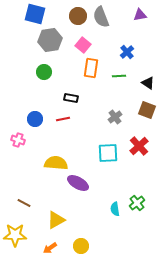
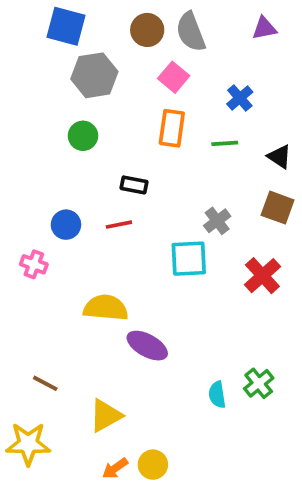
pink square: (83, 45) -> (174, 77), moved
cyan square: (108, 153) -> (189, 259), moved
orange arrow: (50, 248) -> (115, 468), moved

